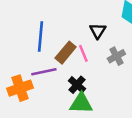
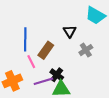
pink line: (83, 53) -> (31, 62), moved
purple line: (44, 72) -> (43, 81), moved

